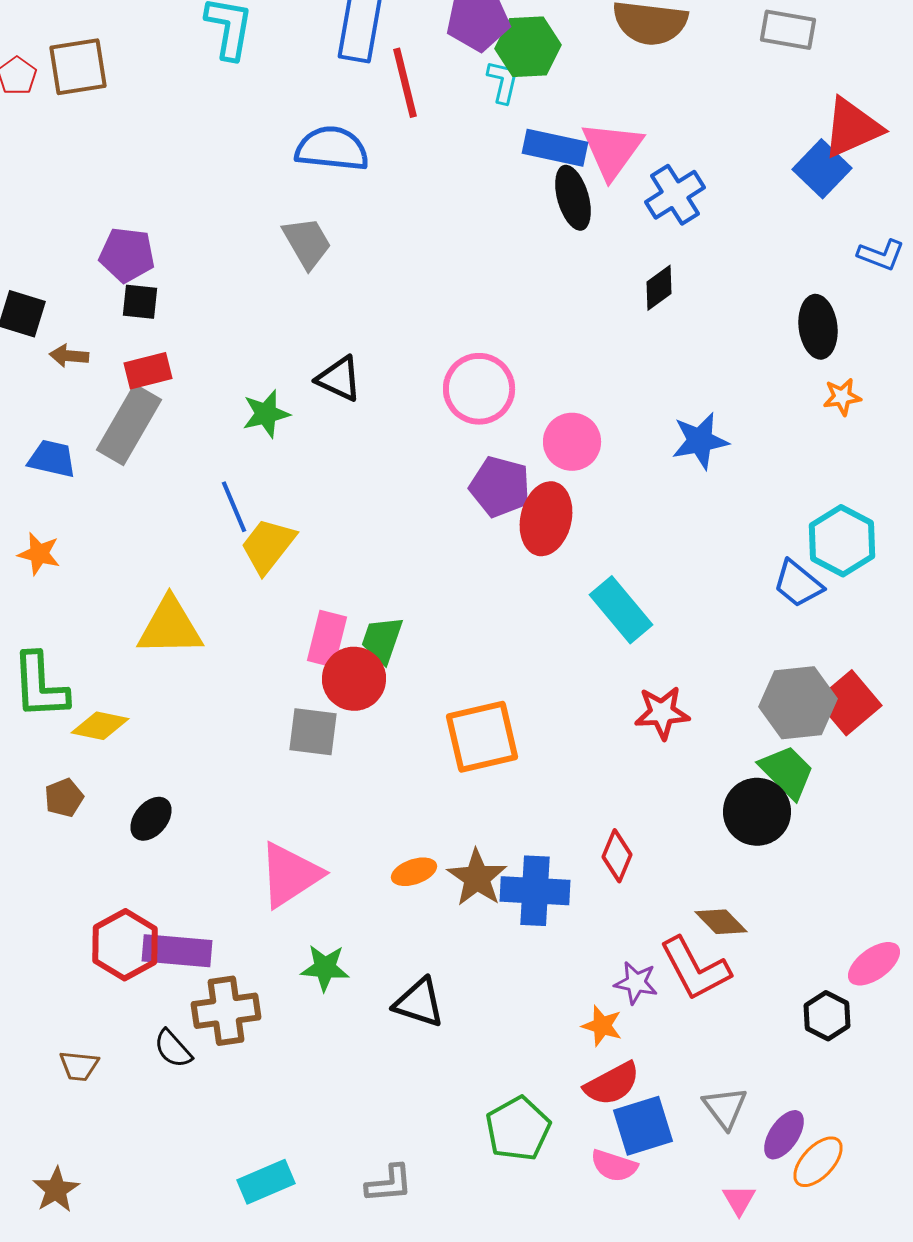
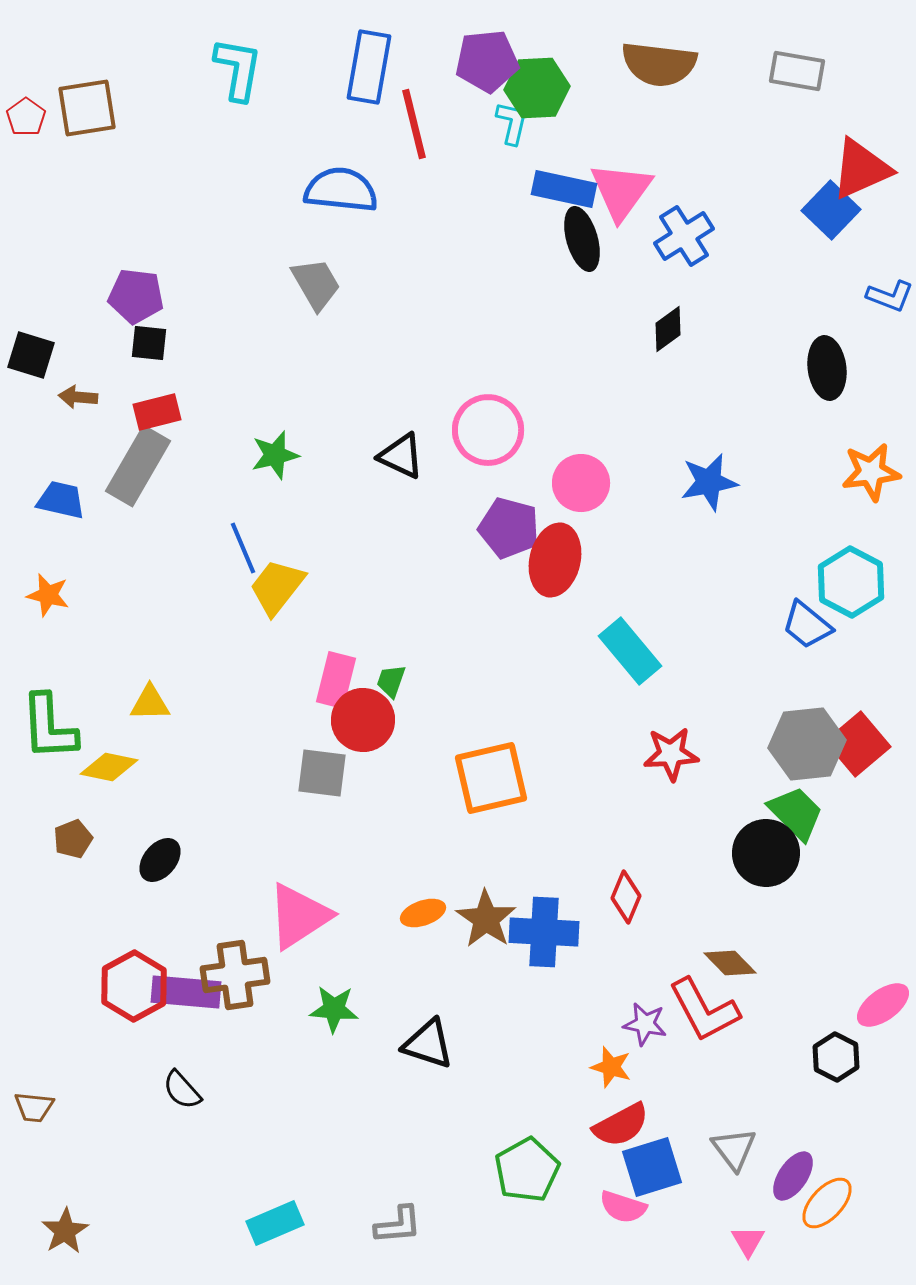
black triangle: (339, 379) -> (401, 456), moved
orange star: (842, 397) -> (871, 472), moved, size x1.5
yellow triangle: (170, 627) -> (150, 703), moved, size x0.6
green trapezoid: (382, 640) -> (391, 681), size x0.7
brown cross: (226, 1011) -> (235, 975), moved
brown trapezoid: (79, 1066) -> (34, 1107), moved

